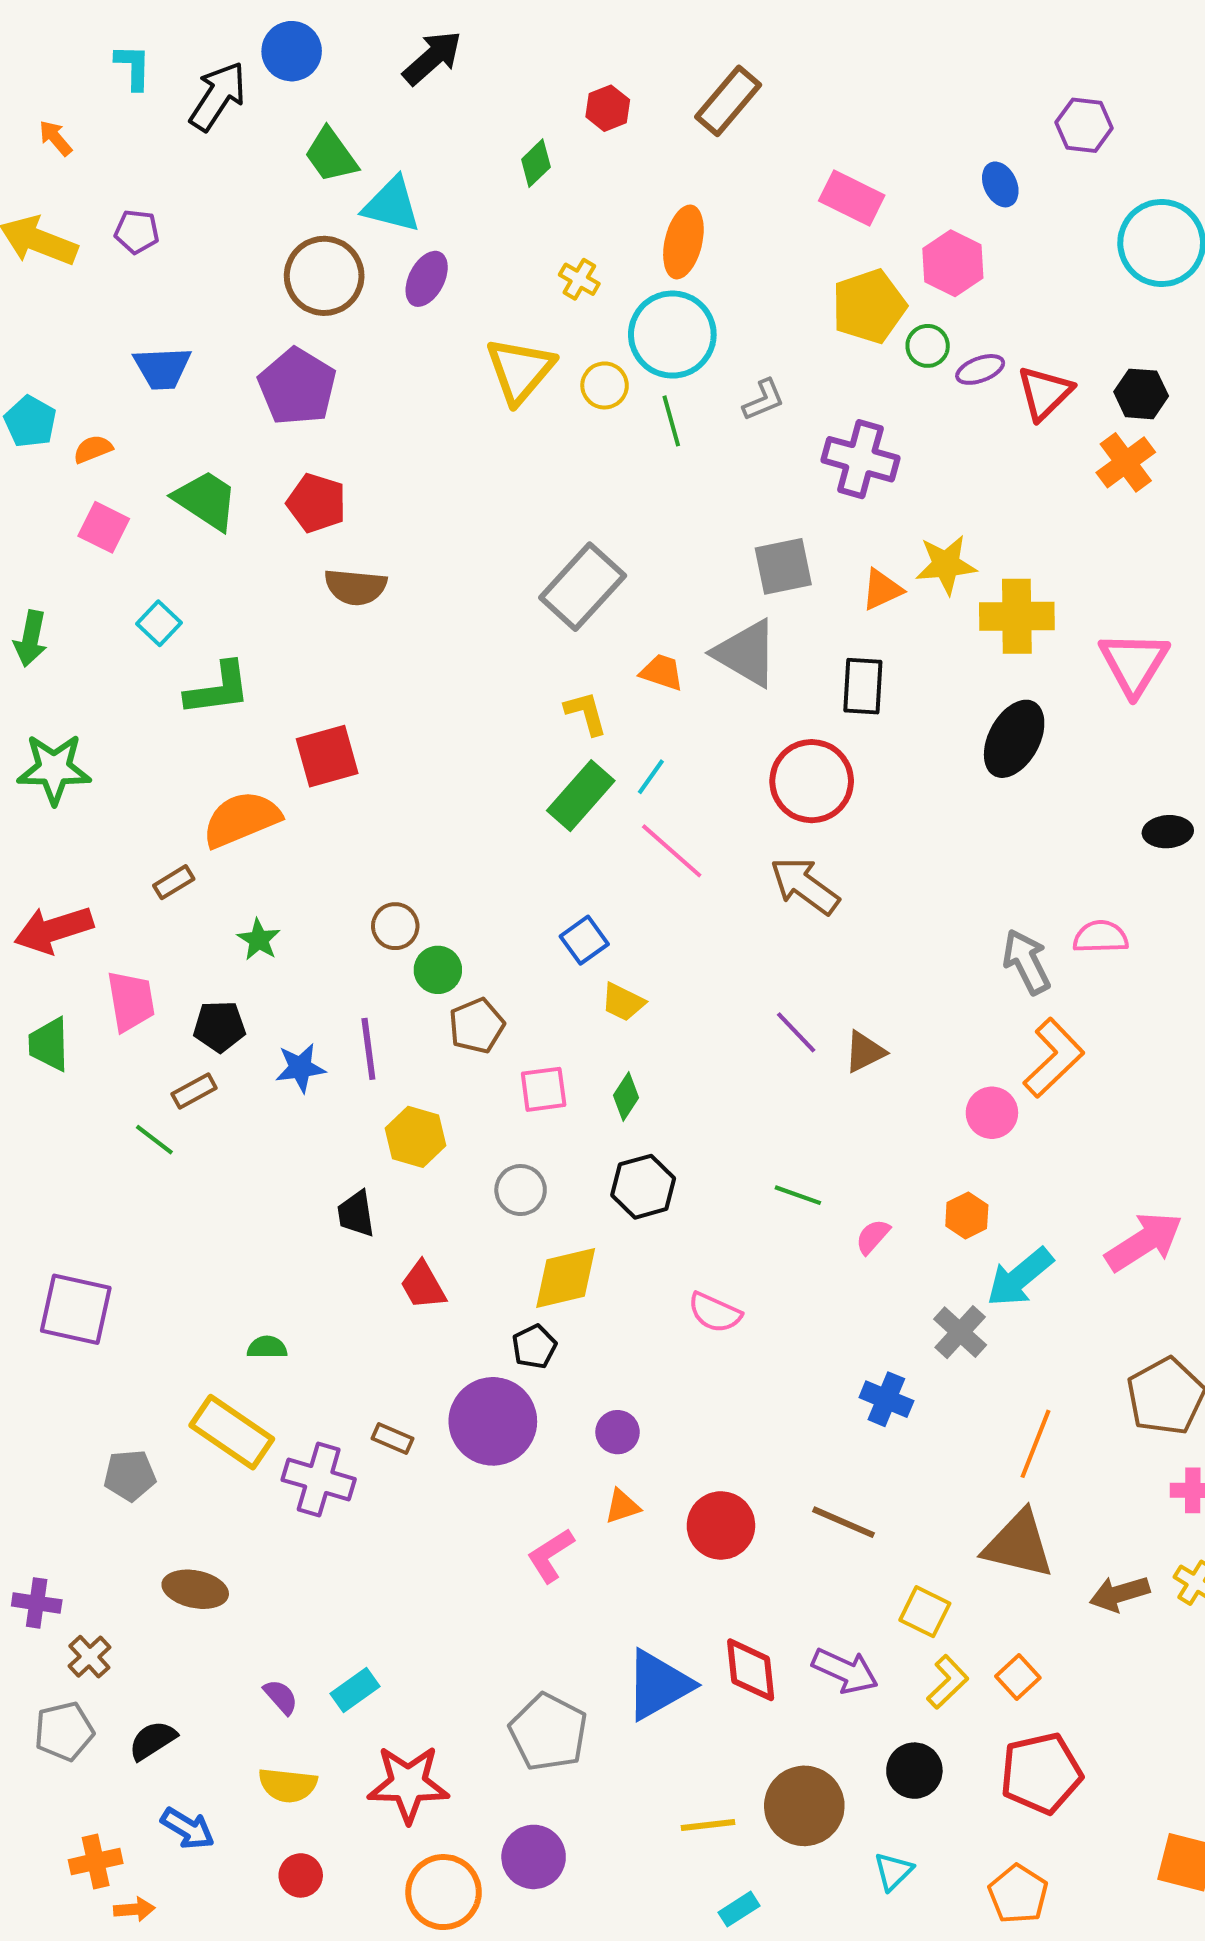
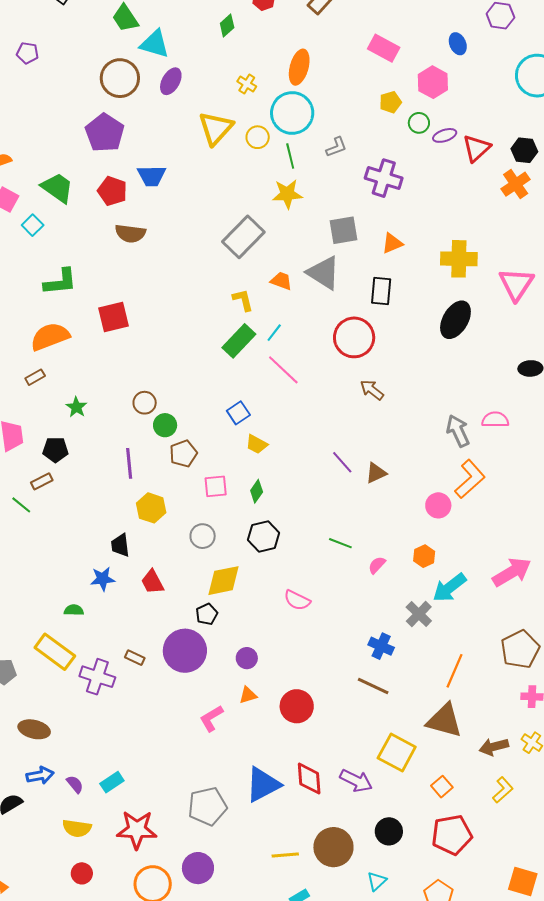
yellow pentagon: (869, 306) -> (390, 102), size x0.6
blue trapezoid: (162, 368) -> (152, 176), moved
yellow star: (946, 565) -> (287, 194), moved
cyan square: (159, 623) -> (33, 225), moved
orange semicircle: (241, 819) -> (50, 337), moved
brown arrow: (805, 886) -> (372, 390), moved, size x0.7
blue star: (300, 1068) -> (103, 579), moved
brown line: (843, 1522) -> (373, 686), moved
yellow square: (925, 1612) -> (397, 753), size x1.5
yellow L-shape: (948, 1682) -> (503, 790), moved
gray pentagon: (548, 1732) -> (207, 806), turned 30
blue arrow: (188, 1828) -> (40, 775), moved, turned -44

